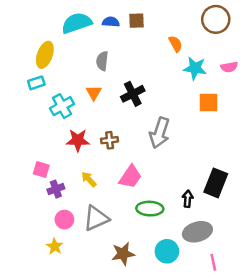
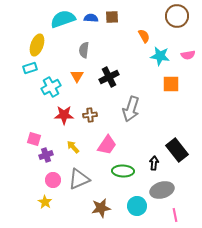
black rectangle: (216, 183) -> (177, 150), turned -60

